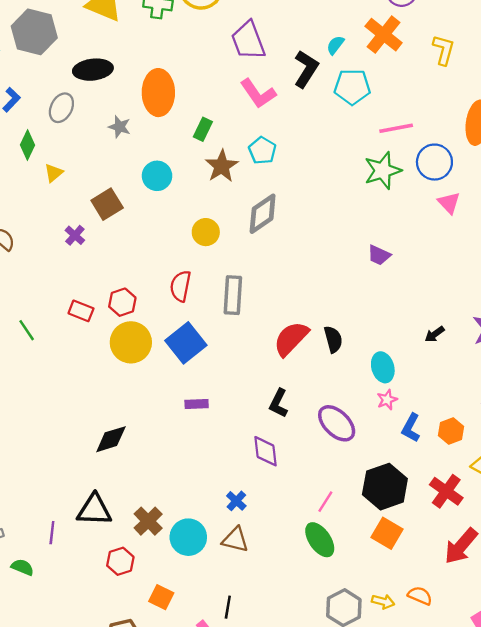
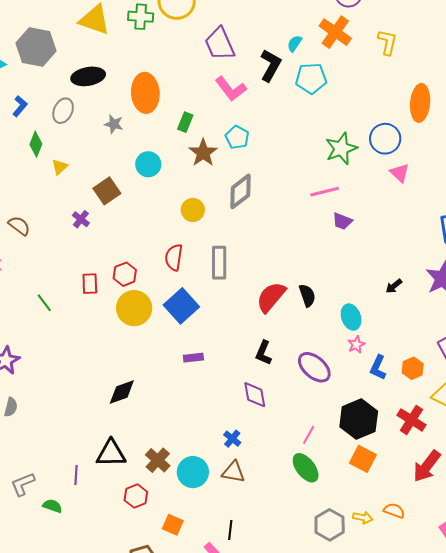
pink line: (396, 128) -> (325, 192), moved
red rectangle: (81, 311) -> (90, 284), turned 70

